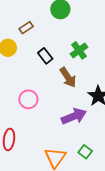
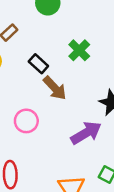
brown arrow: (68, 77) -> (55, 88), moved

